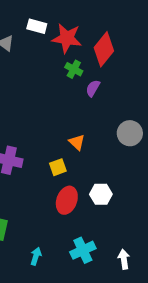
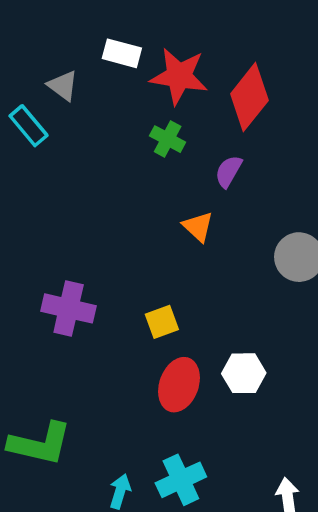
green cross: (74, 69) -> (168, 139), moved
orange triangle: (77, 142) -> (198, 227), moved
cyan cross: (83, 250) -> (181, 480), moved

